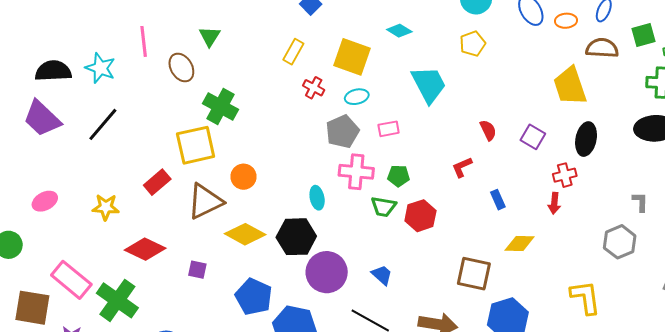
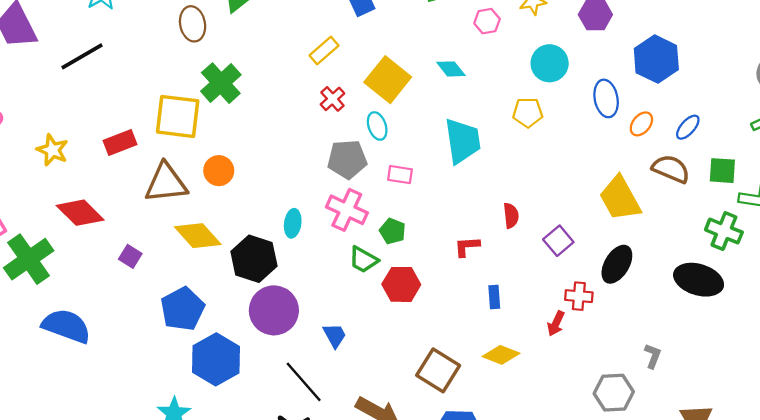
orange ellipse: (566, 21) -> (641, 124), turned -65
yellow trapezoid: (570, 86) -> (620, 198), turned -30
cyan ellipse: (357, 97) -> (377, 126), turned 65

